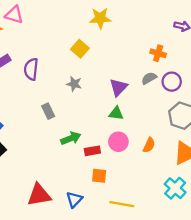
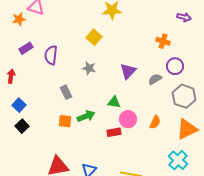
gray semicircle: (149, 78) -> (155, 79), moved
green triangle: (116, 113) -> (114, 102), moved
red rectangle: (92, 151) -> (114, 132), moved
orange square: (99, 176) -> (65, 121), moved

